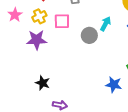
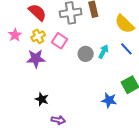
pink square: (62, 21) -> (60, 41), turned 35
cyan arrow: (106, 24) -> (103, 52), moved

